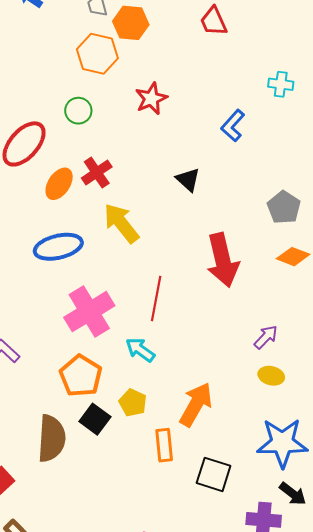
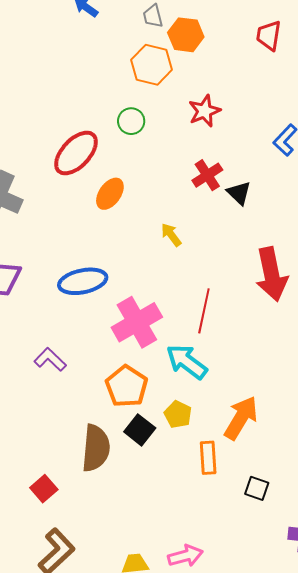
red trapezoid: (214, 21) -> (269, 35), turned 32
red cross: (97, 172) -> (207, 175), moved
yellow arrow: (121, 223) -> (171, 235), size x0.6
blue ellipse: (58, 247) -> (83, 281), moved
cyan arrow: (140, 350) -> (187, 362), size x1.4
black square: (214, 474) -> (257, 488), size x0.7

